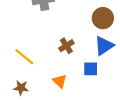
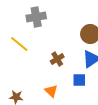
yellow line: (24, 57) -> (19, 44), moved

